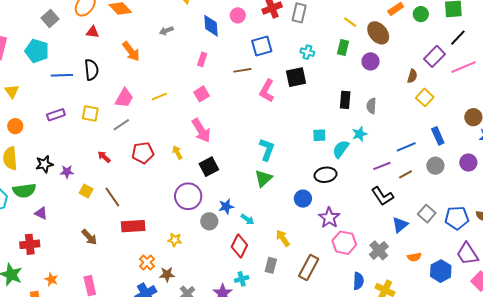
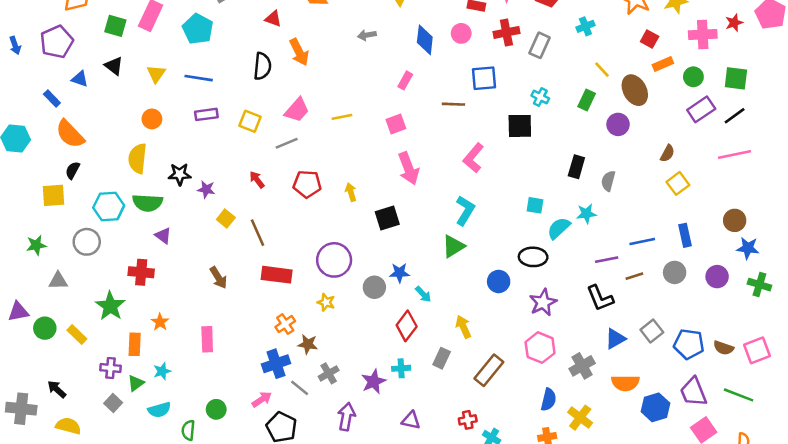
orange arrow: (131, 51) -> (299, 52), moved
purple rectangle: (435, 56) -> (701, 109), moved
blue line: (62, 75) -> (199, 78), moved
pink L-shape: (267, 91) -> (473, 158), moved
pink arrow: (201, 130) -> (408, 168), moved
purple circle: (188, 196) -> (334, 260), moved
purple star: (329, 218) -> (543, 302), moved
orange semicircle: (414, 257) -> (625, 383), size x1.5

